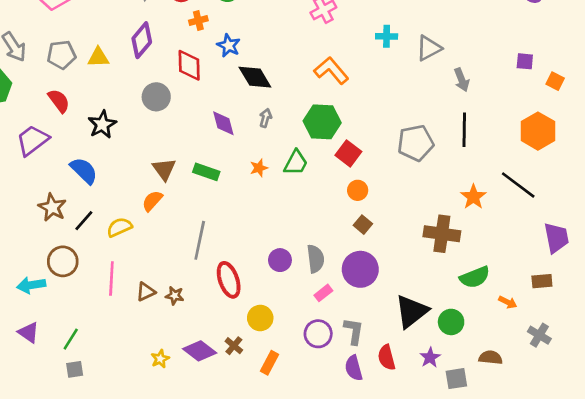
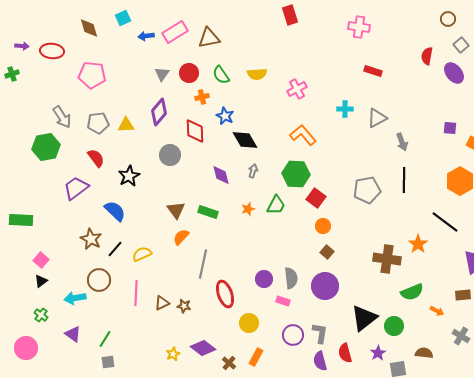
orange star: (473, 197) -> (418, 244), moved
orange semicircle: (152, 201) -> (181, 237), moved
pink rectangle: (323, 293) -> (283, 301), moved, turned 56
brown cross: (234, 346) -> (229, 363), moved

